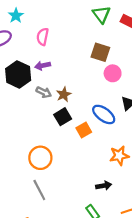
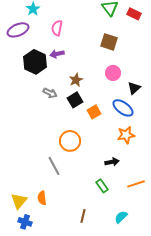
pink circle: (113, 73) -> (113, 73), moved
gray arrow: (44, 92) -> (50, 93), moved
blue ellipse: (104, 114) -> (123, 108), moved
orange circle: (40, 158) -> (70, 141), moved

